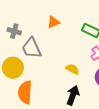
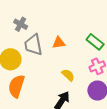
orange triangle: (53, 22) -> (59, 43), moved

